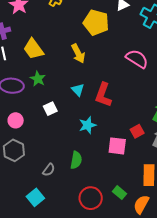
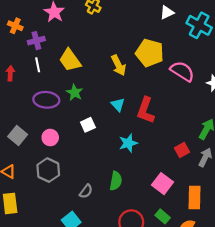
yellow pentagon: (96, 22) -> (150, 53), moved
pink square: (117, 146) -> (162, 184), moved, turned 30

